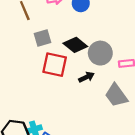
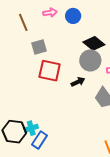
black diamond: (75, 45) -> (94, 43), moved

